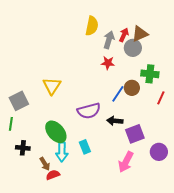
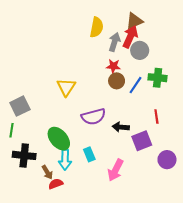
brown triangle: (140, 34) -> (134, 21), moved
red arrow: (124, 35) -> (130, 37), size x1.5
yellow triangle: (52, 86) -> (66, 87), moved
brown circle: (132, 88) -> (117, 81), moved
blue line: (118, 94) -> (135, 85), moved
red line: (161, 98) -> (156, 117), moved, turned -32
black cross: (23, 148) -> (24, 155), size x1.5
pink arrow: (126, 162) -> (116, 170), moved

